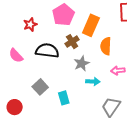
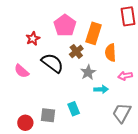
black semicircle: (47, 51) -> (52, 63), turned 35
gray square: (40, 87) -> (48, 115), moved, turned -35

